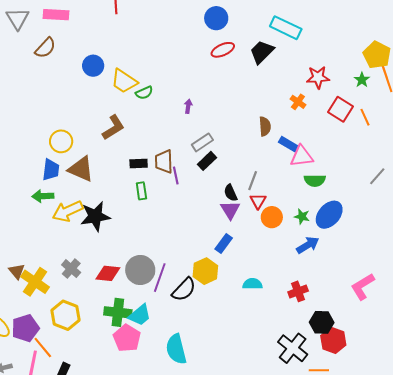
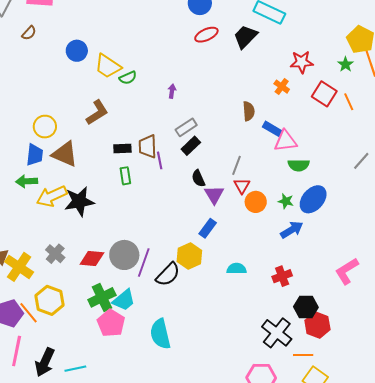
brown semicircle: (45, 48) -> (29, 33), size x0.7
black semicircle: (231, 193) -> (198, 178), moved
green cross: (118, 312) -> (102, 297), turned -32
orange line: (43, 348) -> (29, 313), moved

